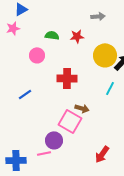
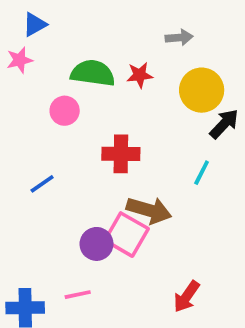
green semicircle: (52, 35) -> (93, 73), size x1.6
yellow circle: (105, 55) -> (202, 90), moved
brown arrow: (82, 108) -> (149, 210), size x1.6
purple circle: (54, 140) -> (96, 244), moved

